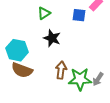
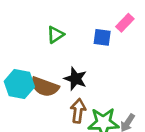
black star: (52, 38) -> (75, 79), moved
brown semicircle: (22, 70) -> (45, 87), moved

